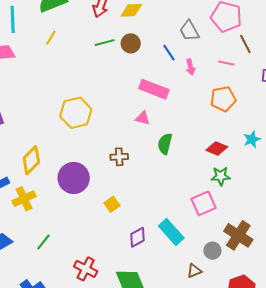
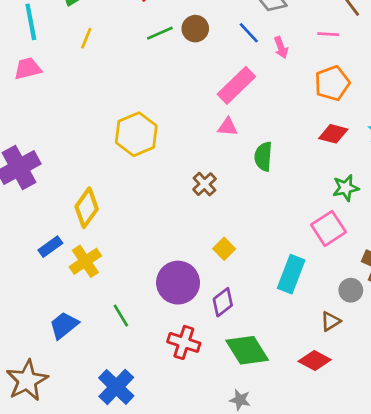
pink rectangle: (154, 89) -> (236, 85), turned -56
red diamond: (217, 148) -> (333, 134), moved
brown cross: (119, 157) -> (205, 184), turned -30
purple circle: (74, 178) -> (178, 283), moved
yellow square: (112, 204) -> (224, 249), moved
cyan rectangle: (171, 232) -> (291, 274), turned 72
purple diamond: (137, 237) -> (223, 302), moved
green line: (43, 242) -> (121, 316), turned -60

